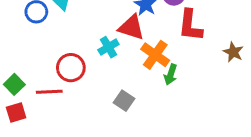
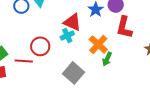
red triangle: (131, 27) -> (72, 22), moved
gray square: (124, 101) -> (73, 73), size x1.5

